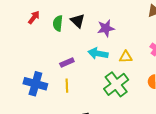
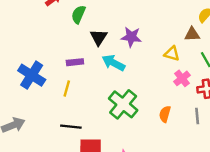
black triangle: (78, 21) -> (99, 37), moved
yellow triangle: (126, 57) -> (172, 54), moved
green cross: (116, 84) -> (123, 104), turned -30

